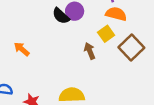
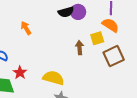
black semicircle: (61, 16) -> (66, 12), turned -77

